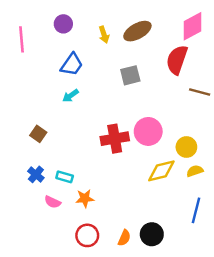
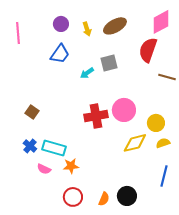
purple circle: (63, 24) -> (61, 24), moved
cyan arrow: (71, 96) -> (87, 73), moved
cyan rectangle: (65, 177) -> (54, 148), size x1.6

